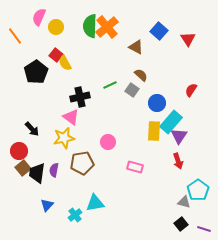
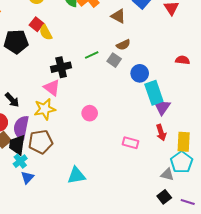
black pentagon: (36, 72) -> (16, 42), turned 30
brown semicircle: (141, 75) -> (123, 45), turned 112
red semicircle: (191, 90) -> (183, 60), moved, turned 64
cyan rectangle: (171, 122) -> (154, 93), turned -60
yellow rectangle: (154, 131) -> (184, 142), moved
brown pentagon: (82, 163) -> (41, 142), moved
pink rectangle: (135, 167) -> (130, 143), moved
purple semicircle: (54, 170) -> (21, 127), moved, size x1.6
cyan cross: (75, 215) -> (20, 161), moved

